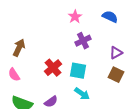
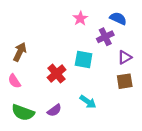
purple cross: (83, 41) -> (105, 37), moved
cyan square: (78, 71) -> (84, 59), moved
brown square: (116, 75) -> (125, 81), turned -35

